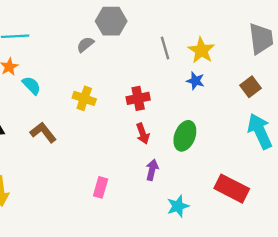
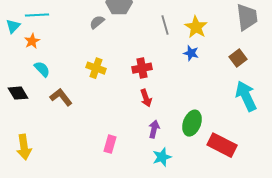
cyan semicircle: (31, 85) -> (42, 69), moved
green ellipse: (185, 136) -> (192, 123), moved
cyan star: (178, 206) -> (162, 157), moved

